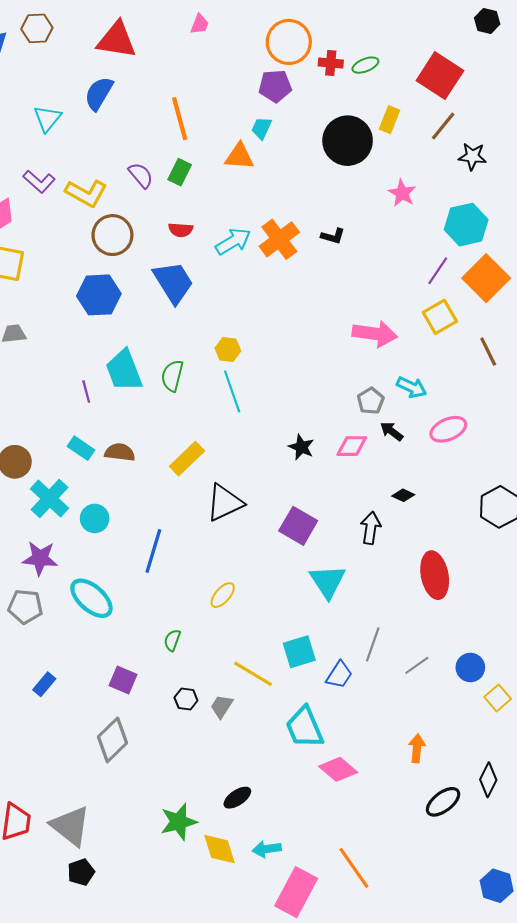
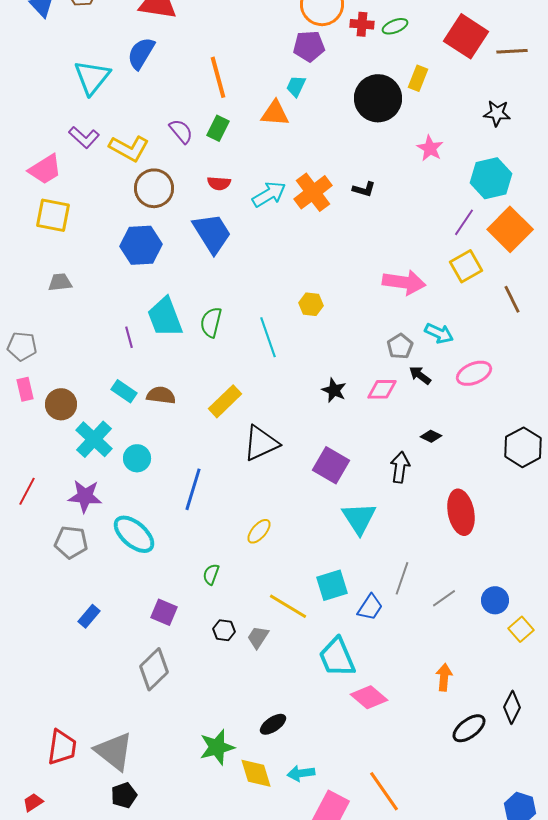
cyan triangle: (47, 119) -> (92, 77), size x1.4
brown line: (443, 126) -> (512, 51), moved, turned 48
yellow hexagon: (228, 349) -> (311, 304), moved

